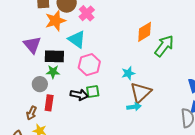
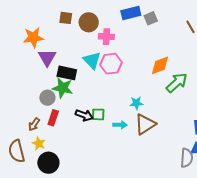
pink cross: (87, 13) -> (106, 37), turned 35
orange star: (55, 21) -> (33, 37), moved
pink hexagon: (89, 65) -> (111, 64), moved
green star: (53, 72) -> (63, 88), size x1.5
cyan arrow: (134, 107) -> (120, 125), moved

